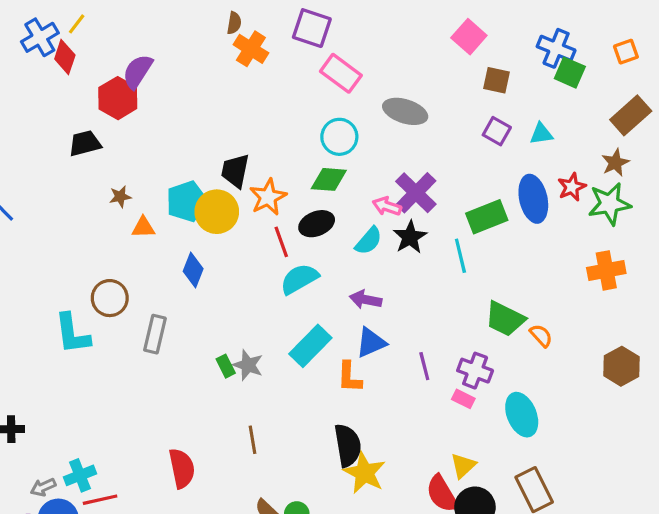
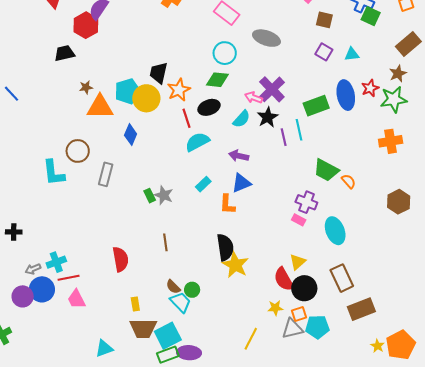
orange triangle: (143, 227) -> (100, 107), size x1.8
cyan rectangle: (310, 346) -> (203, 184), size x0.6
purple line: (424, 366) -> (284, 137), moved

